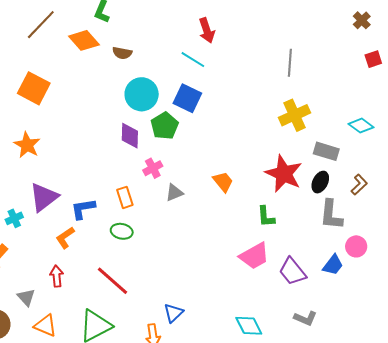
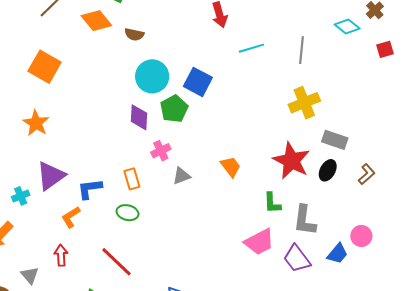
cyan line: (193, 60) -> (251, 48), moved, turned -50
cyan diamond: (361, 126) -> (347, 27), moved
gray L-shape: (331, 215) -> (305, 220), moved

